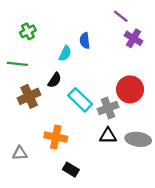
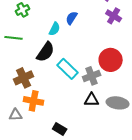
blue semicircle: (85, 41) -> (72, 18), turned 40
black semicircle: (55, 80) -> (46, 52), size x1.5
brown cross: (29, 96) -> (24, 78), moved
orange cross: (56, 137) -> (34, 101), moved

